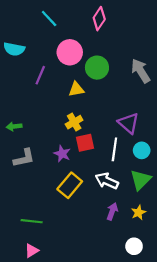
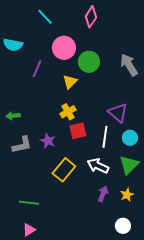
yellow triangle: (76, 89) -> (70, 82), turned -35
purple star: (62, 154) -> (48, 141), moved

